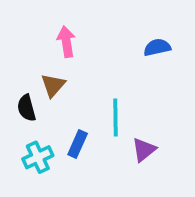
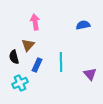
blue rectangle: (78, 144) -> (37, 65), moved
purple triangle: (144, 150) -> (90, 74), moved, turned -32

